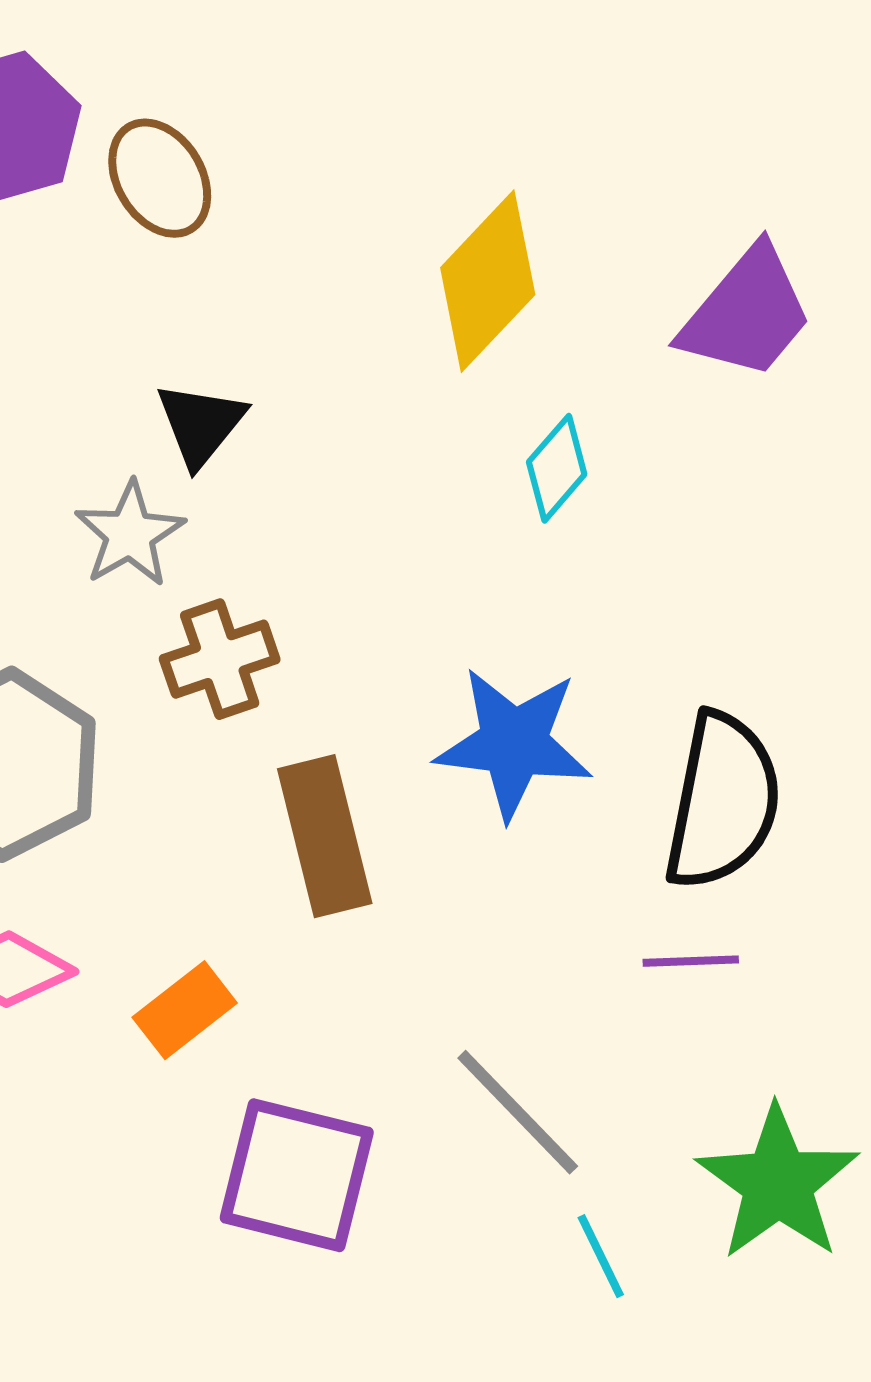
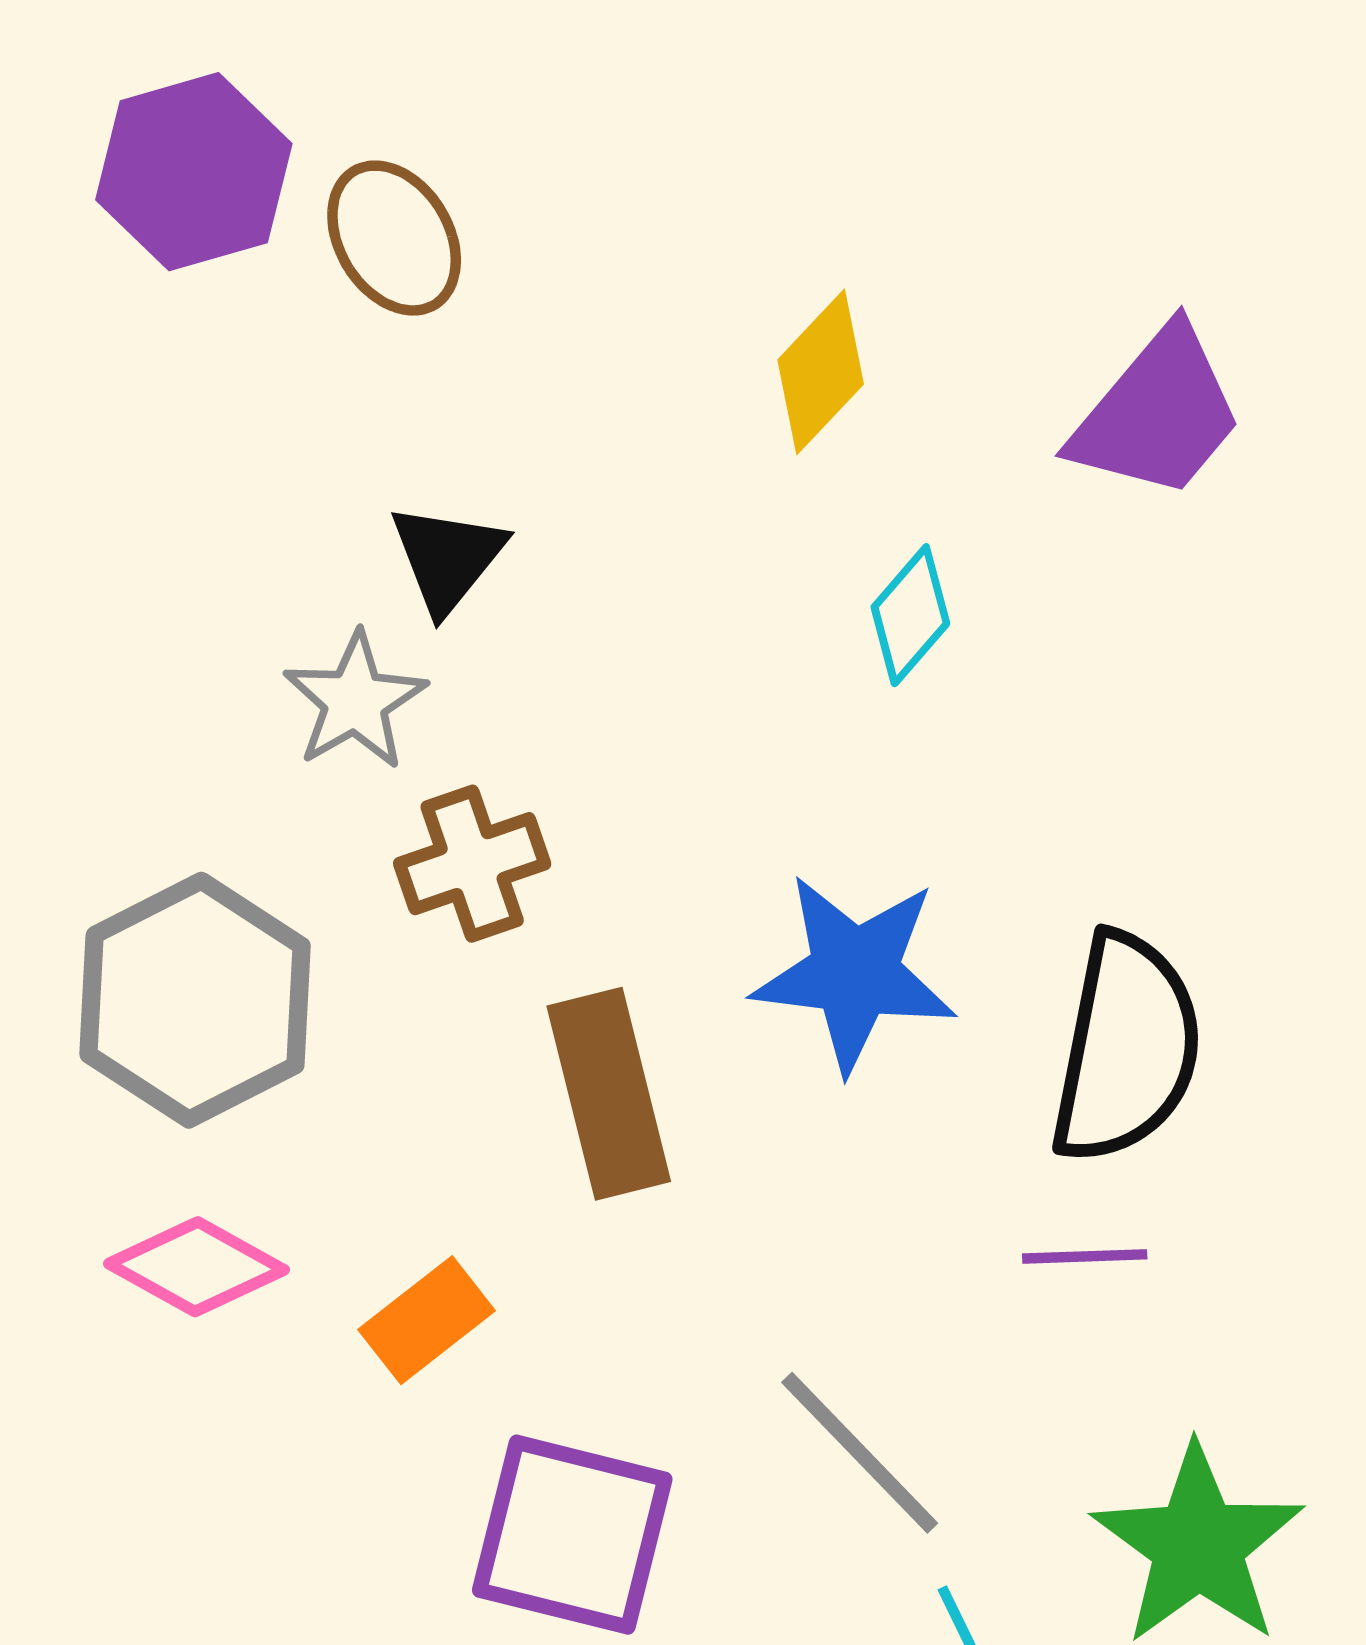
yellow diamond: (488, 281) -> (821, 372), size x0.7

